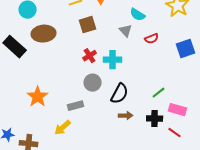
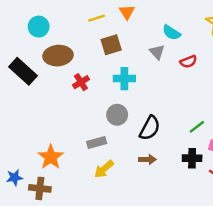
red cross: (90, 56) -> (81, 82), moved
cyan cross: (113, 60) -> (124, 79), moved
orange star: (38, 97) -> (51, 157), moved
brown arrow: (126, 116) -> (147, 159), moved
yellow arrow: (63, 128) -> (104, 169), moved

